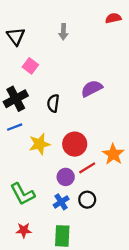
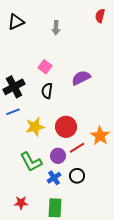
red semicircle: (113, 18) -> (100, 16), turned -64
black triangle: (16, 36) -> (16, 22), moved, turned 42
pink square: (30, 66) -> (45, 67), moved
green L-shape: (23, 194) -> (31, 162), moved

